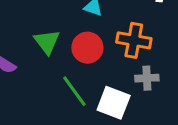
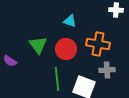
green line: (74, 91) -> (57, 79), turned 30

